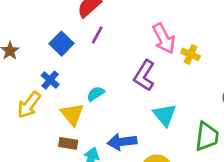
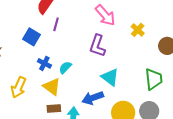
yellow cross: (191, 54) -> (138, 30), moved, turned 32
blue cross: (50, 80) -> (44, 63), moved
cyan triangle: (165, 115) -> (110, 77), moved

